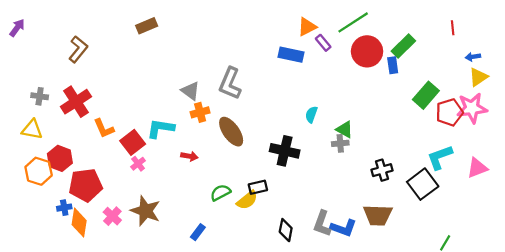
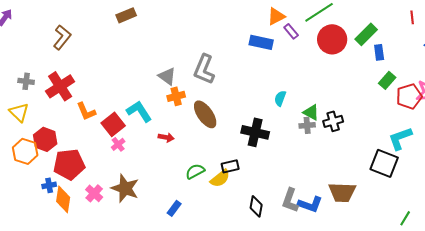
blue rectangle: (393, 65) -> (379, 52), moved
green rectangle: (426, 95) -> (387, 80), size x0.7
cyan L-shape: (161, 128) -> (139, 111), turned 48
yellow triangle: (32, 129) -> (19, 112), turned 35
black cross: (382, 170) -> (333, 121), moved
black square: (423, 184) -> (384, 163), turned -32

